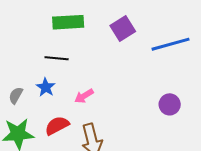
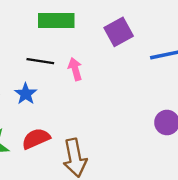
pink arrow: (84, 96) -> (75, 69), moved, turned 102

